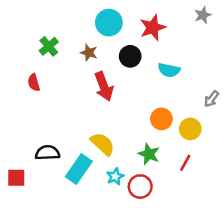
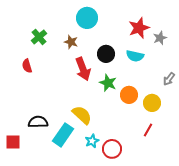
gray star: (203, 15) -> (160, 38), moved
red star: (153, 28) -> (139, 28), moved
black circle: (130, 56) -> (106, 54), moved
green star: (149, 154) -> (108, 83), moved

